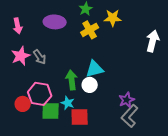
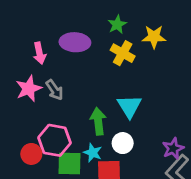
pink arrow: (18, 26) -> (40, 53), moved
yellow cross: (90, 30) -> (123, 53), turned -30
cyan triangle: (95, 69) -> (129, 106), turned -48
white circle: (90, 85) -> (123, 143), moved

